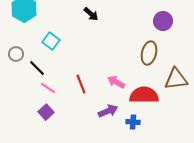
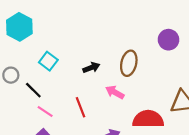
black arrow: (91, 14) -> (91, 68), moved, turned -63
brown ellipse: (149, 53) -> (129, 63), moved
pink arrow: (116, 82) -> (115, 92), moved

